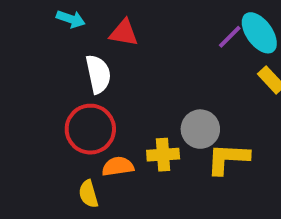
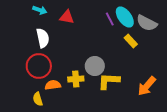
cyan arrow: (71, 19) -> (40, 10), moved
red triangle: (124, 33) -> (67, 17), moved
purple line: (230, 37) -> (110, 19), turned -72

